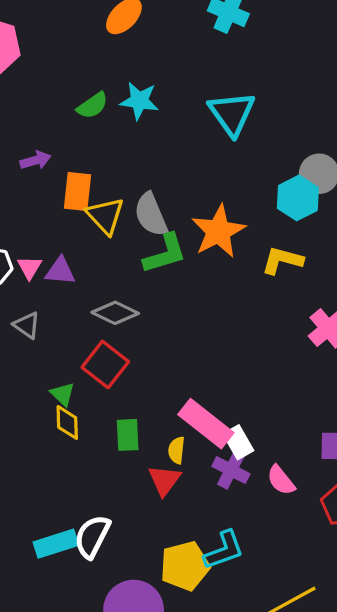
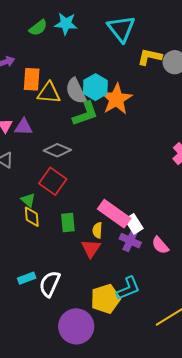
cyan hexagon: (298, 198) -> (95, 87), moved
yellow triangle: (105, 216) -> (49, 93), turned -40
yellow L-shape: (282, 260) -> (150, 57), moved
cyan rectangle: (56, 544) -> (27, 278), moved, size x0.7

